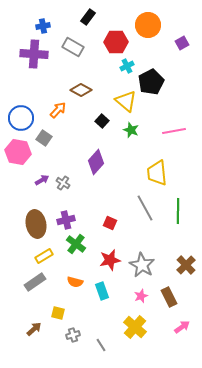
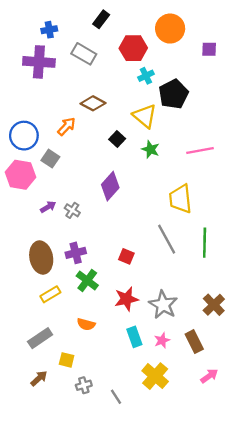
purple square: (182, 43) -> (209, 49), turned 32
gray rectangle: (35, 282) -> (40, 338), moved
cyan rectangle: (102, 291) -> (134, 337), moved

